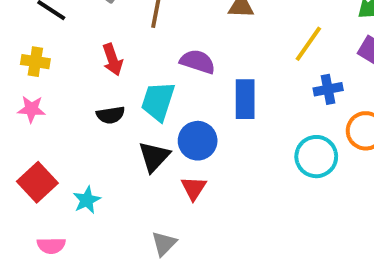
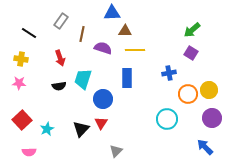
yellow line: (308, 44) -> (135, 50), moved, turned 54
purple semicircle: (198, 62) -> (103, 48), moved
black triangle: (154, 157) -> (81, 129), moved
cyan circle: (316, 157) -> (167, 119), moved
gray triangle: (164, 244) -> (116, 151), moved

